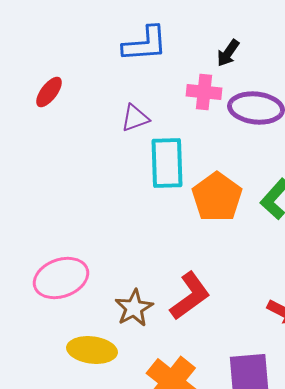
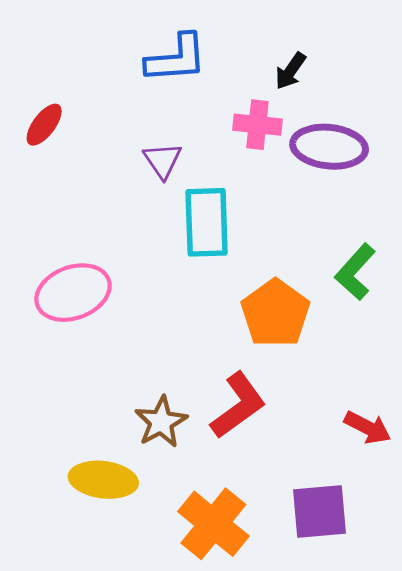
purple triangle: (135, 118) -> (162, 160), turned -44
orange pentagon: (217, 197) -> (275, 313), moved
pink ellipse: (61, 278) -> (73, 293), moved

